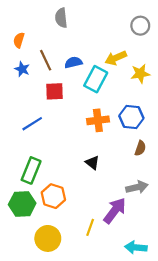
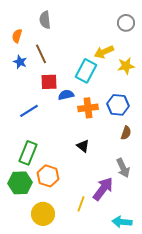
gray semicircle: (61, 18) -> (45, 20), moved
blue semicircle: (73, 62) -> (66, 95), moved
gray arrow: (137, 187) -> (123, 168), turned 78

